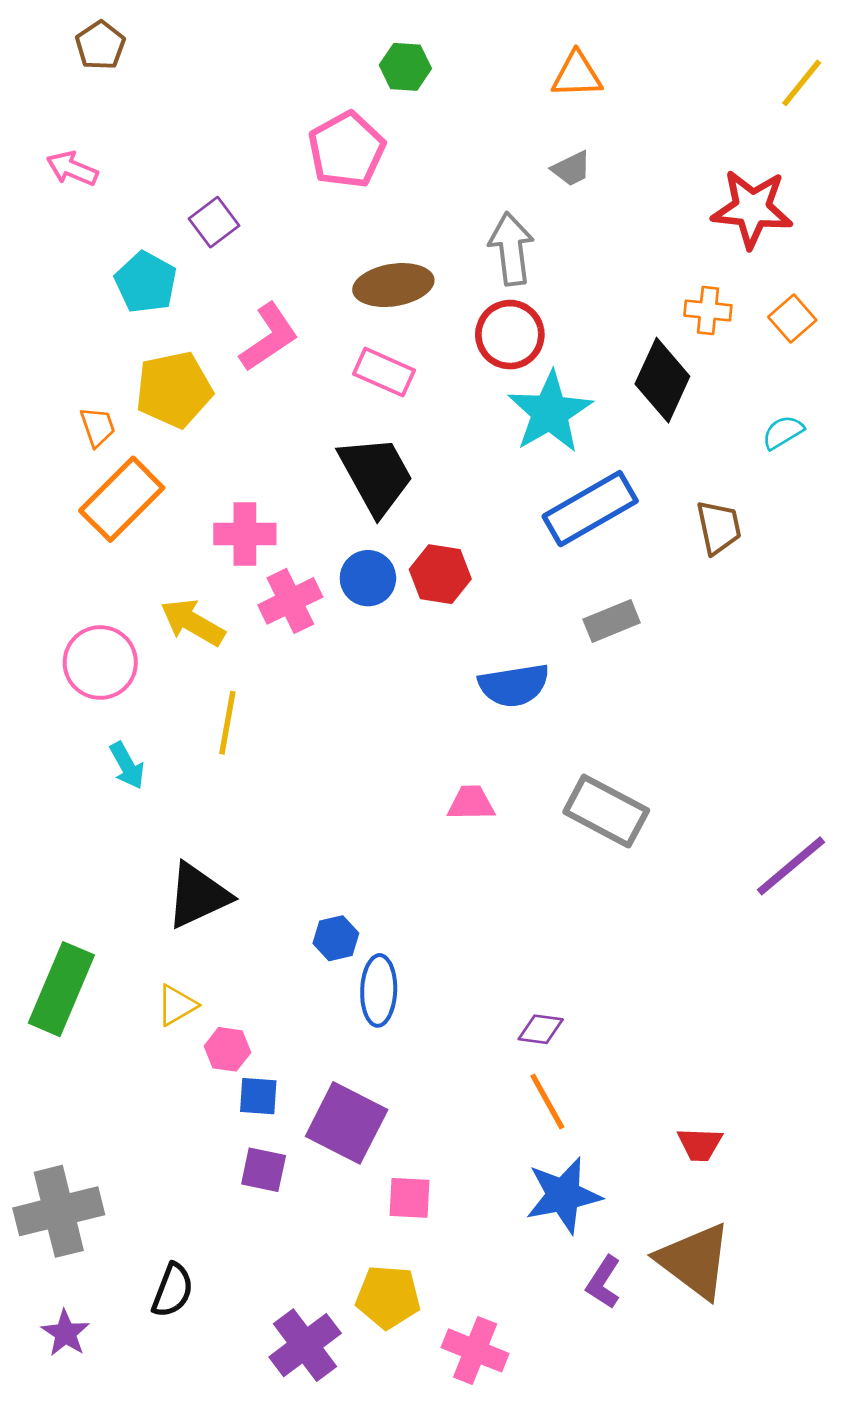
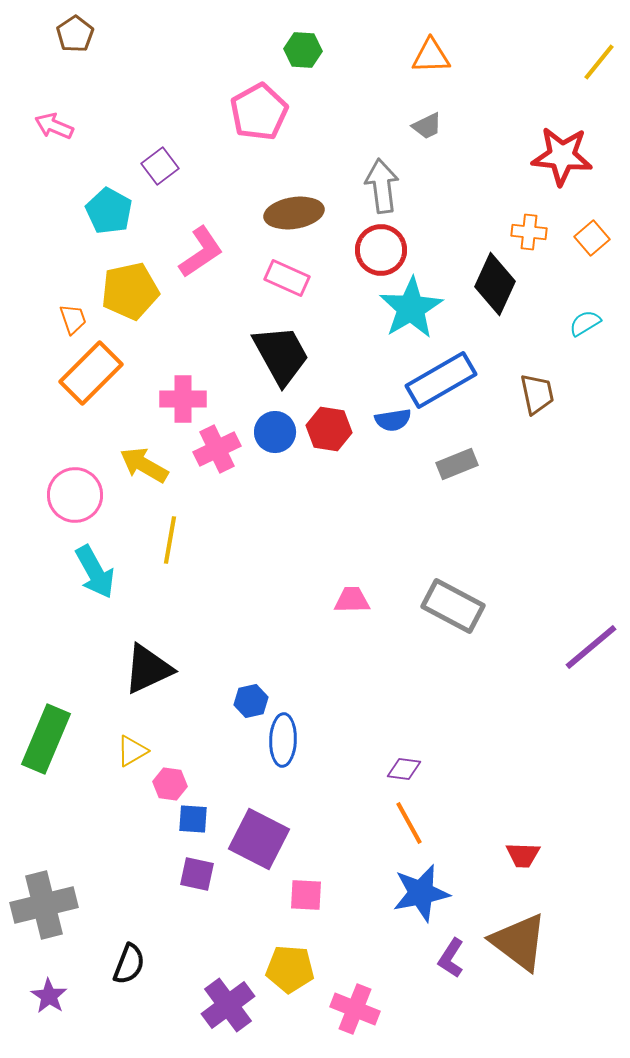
blue semicircle: (514, 685) -> (393, 420), moved, size x0.7
cyan arrow: (127, 766) -> (95, 572), size x1.5

